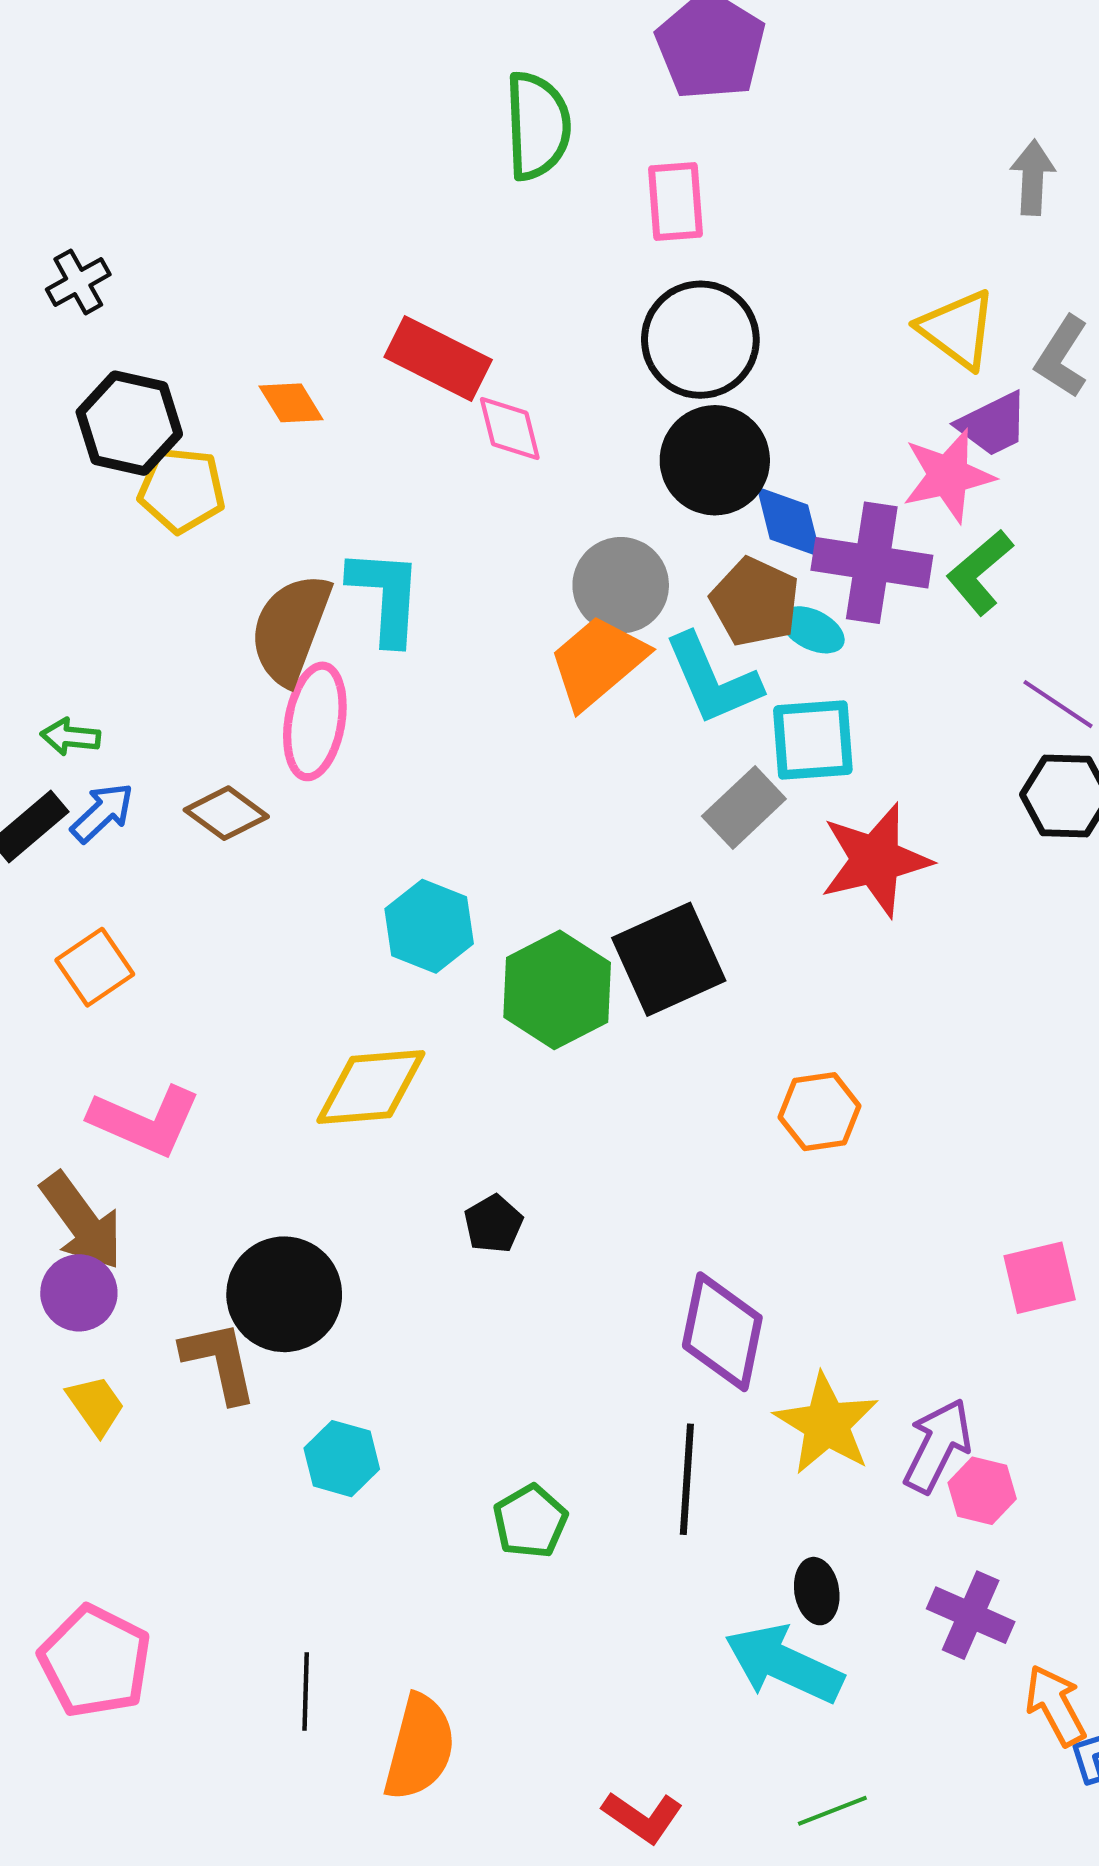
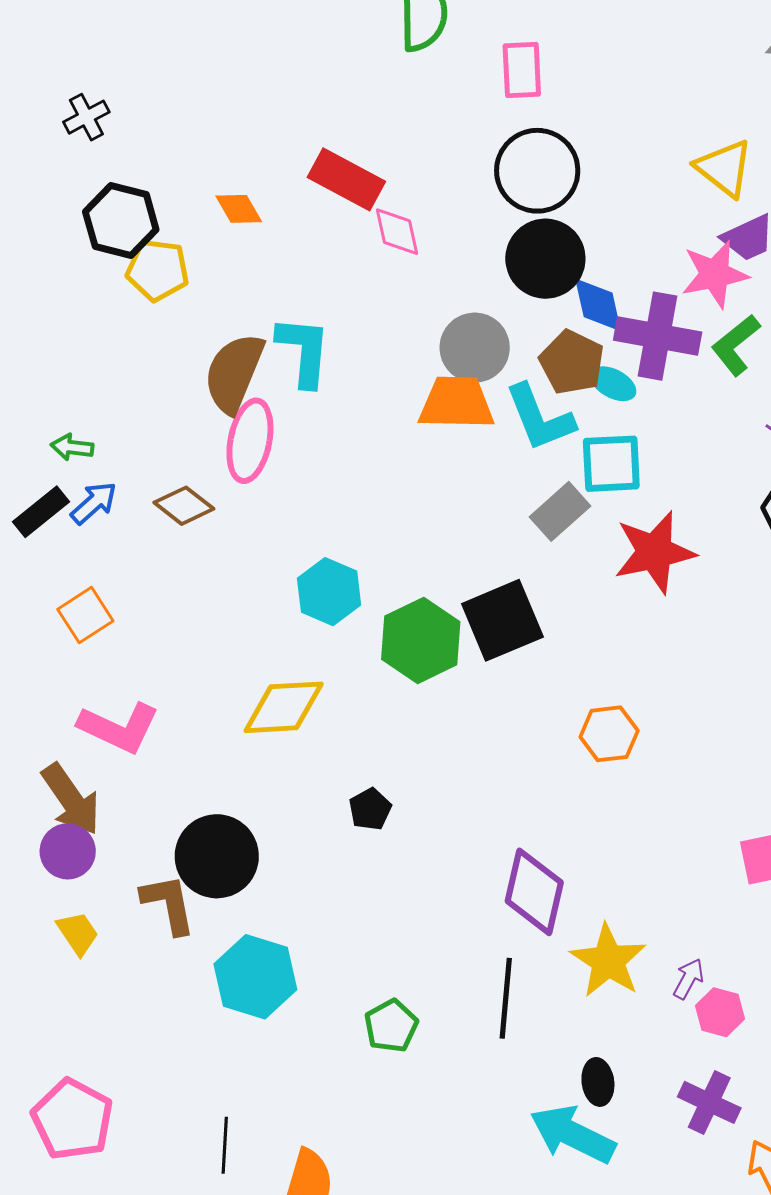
orange trapezoid: (598, 662) -> (456, 403), turned 40
purple arrow: (938, 1446) -> (689, 979), size x0.6
cyan hexagon: (342, 1459) -> (255, 977), size x1.5

